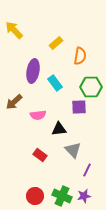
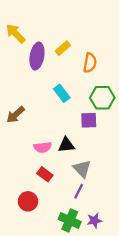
purple ellipse: (33, 71) -> (37, 56), moved
pink semicircle: (38, 115) -> (43, 147), moved
purple line: (87, 170) -> (79, 191), moved
red circle: (35, 196) -> (28, 201), moved

